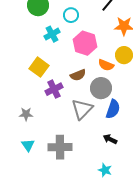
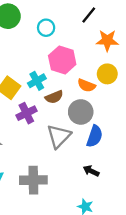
cyan cross: (52, 34) -> (37, 81), moved

